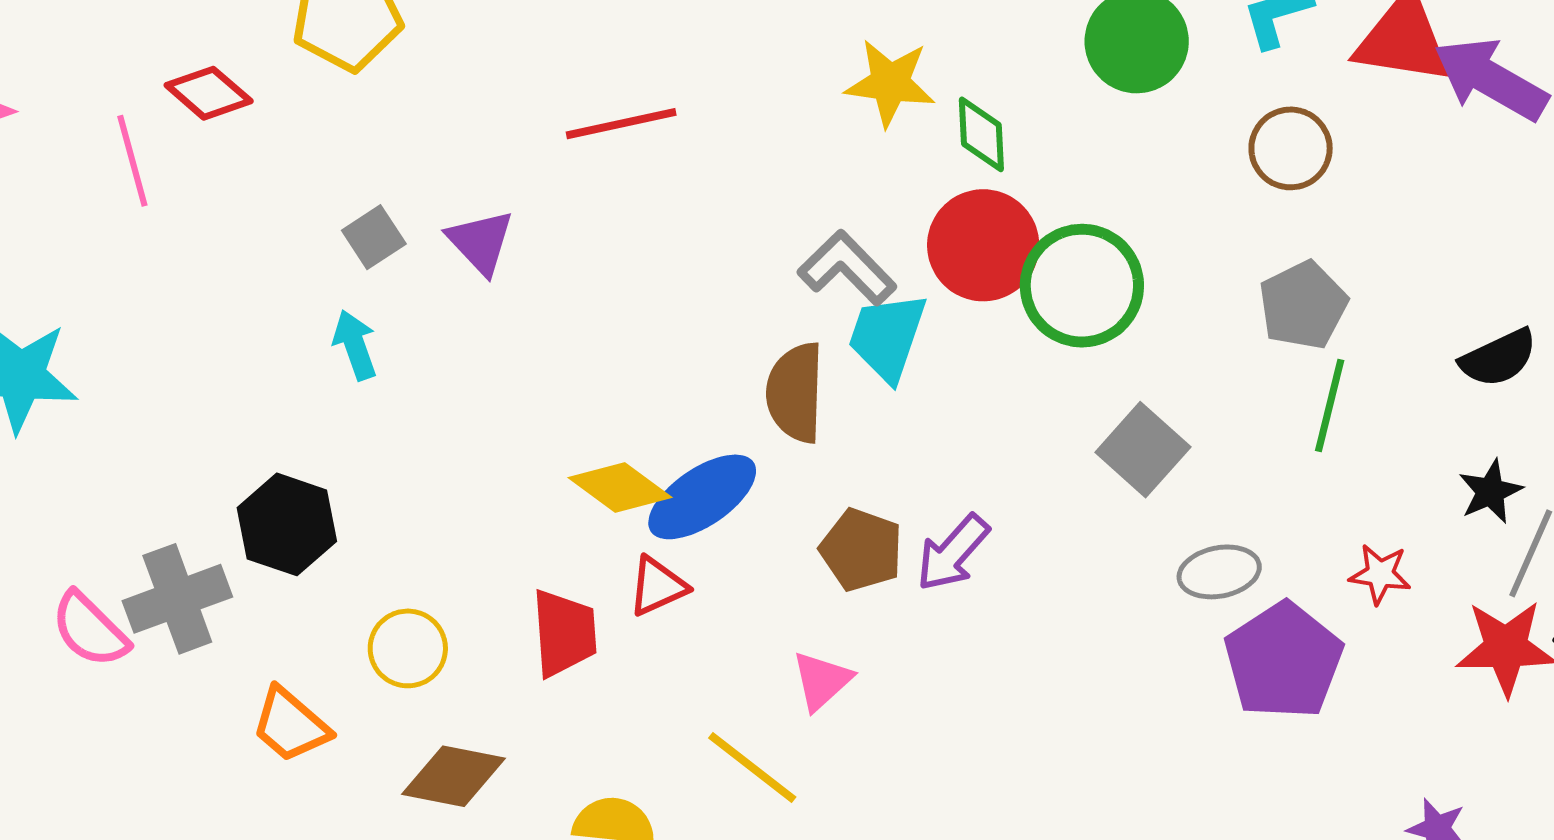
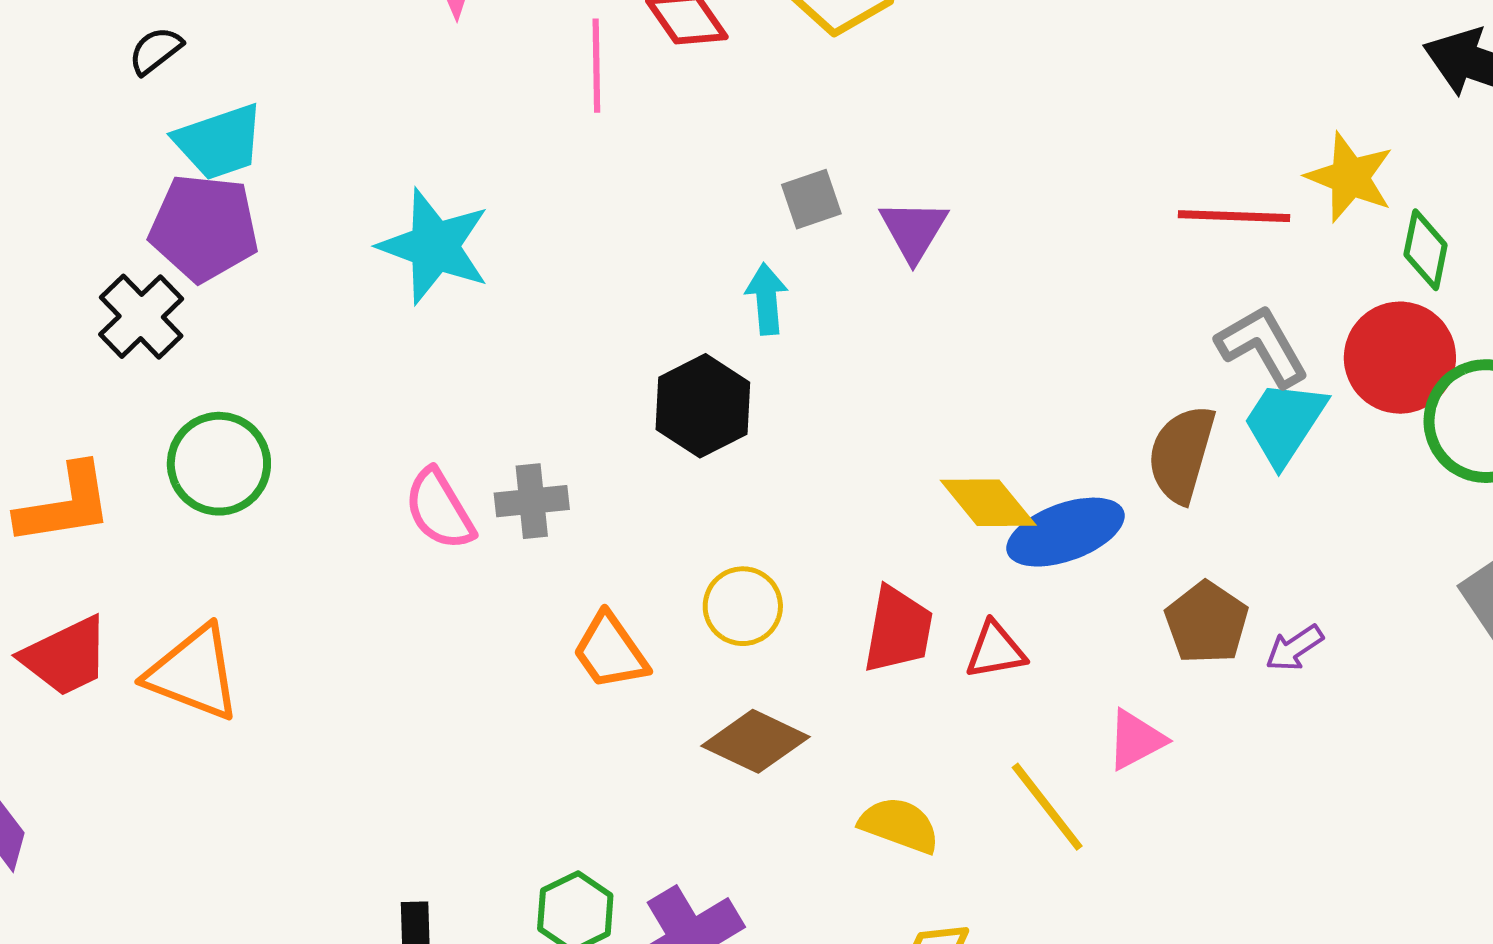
red line: (621, 124) -> (1234, 216), moved
black hexagon: (287, 524) -> (703, 406), moved
purple arrow: (953, 553) -> (1294, 648), size x0.7
red triangle: (657, 586) -> (996, 650), moved
gray cross: (177, 599) -> (532, 501), size x0.7

